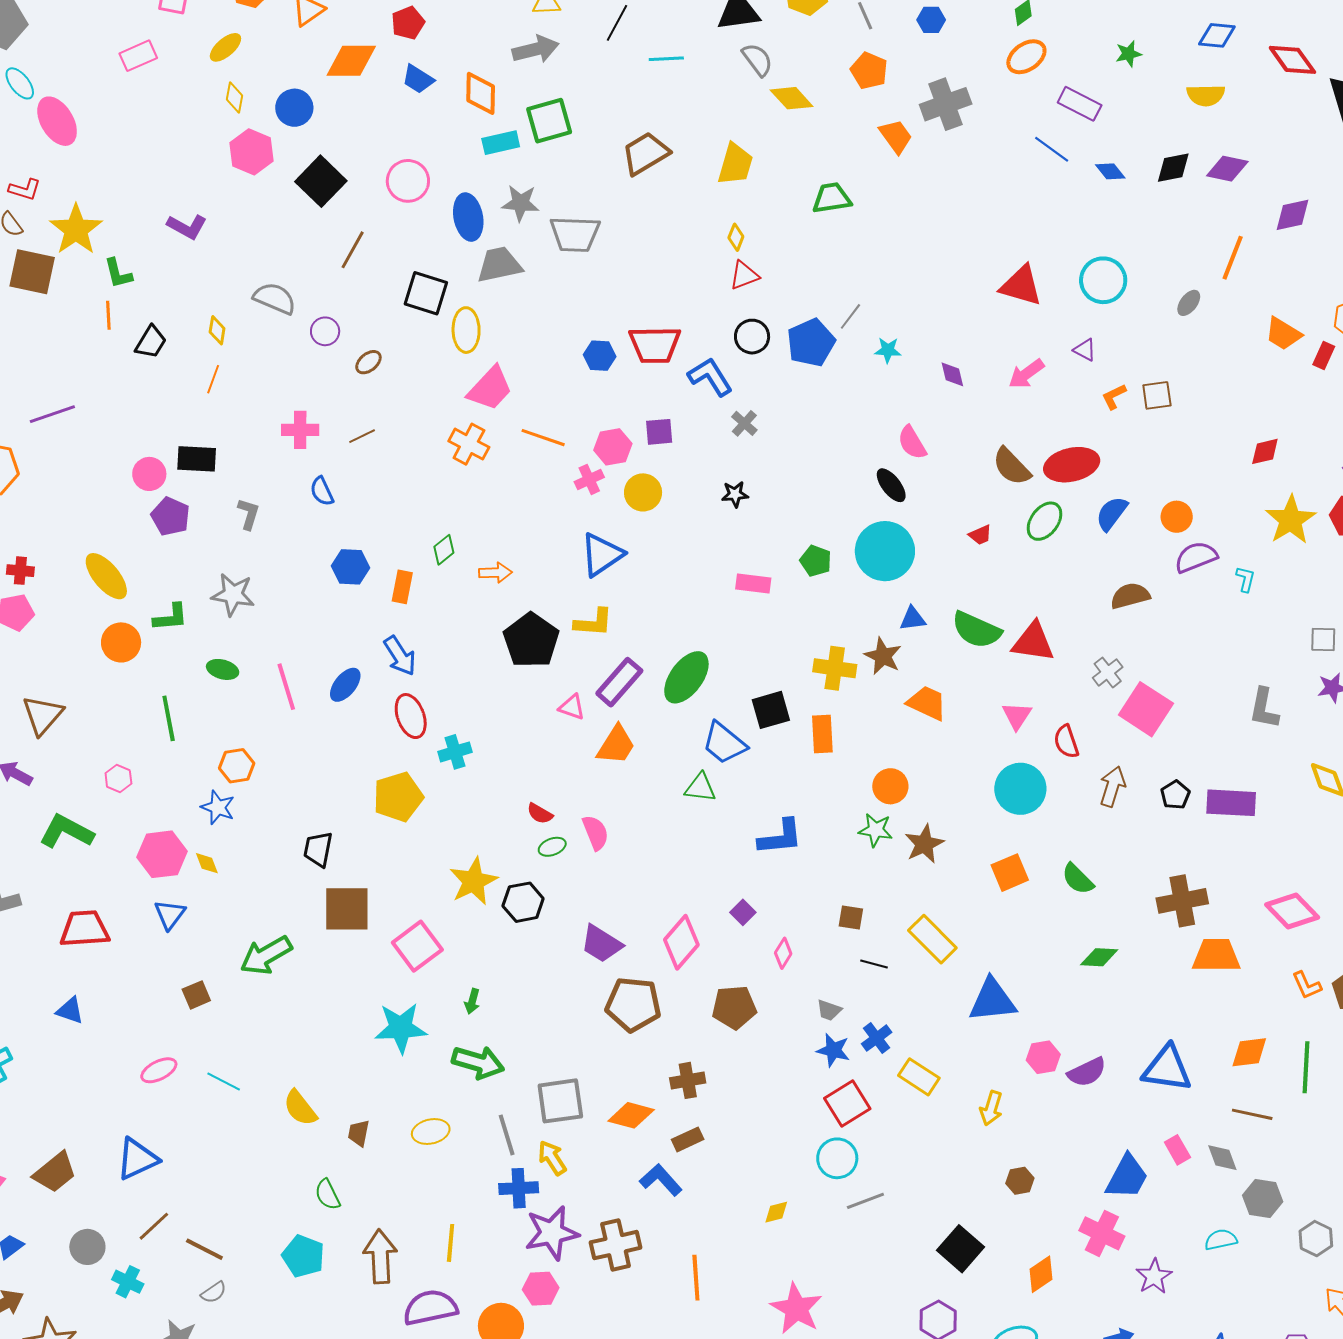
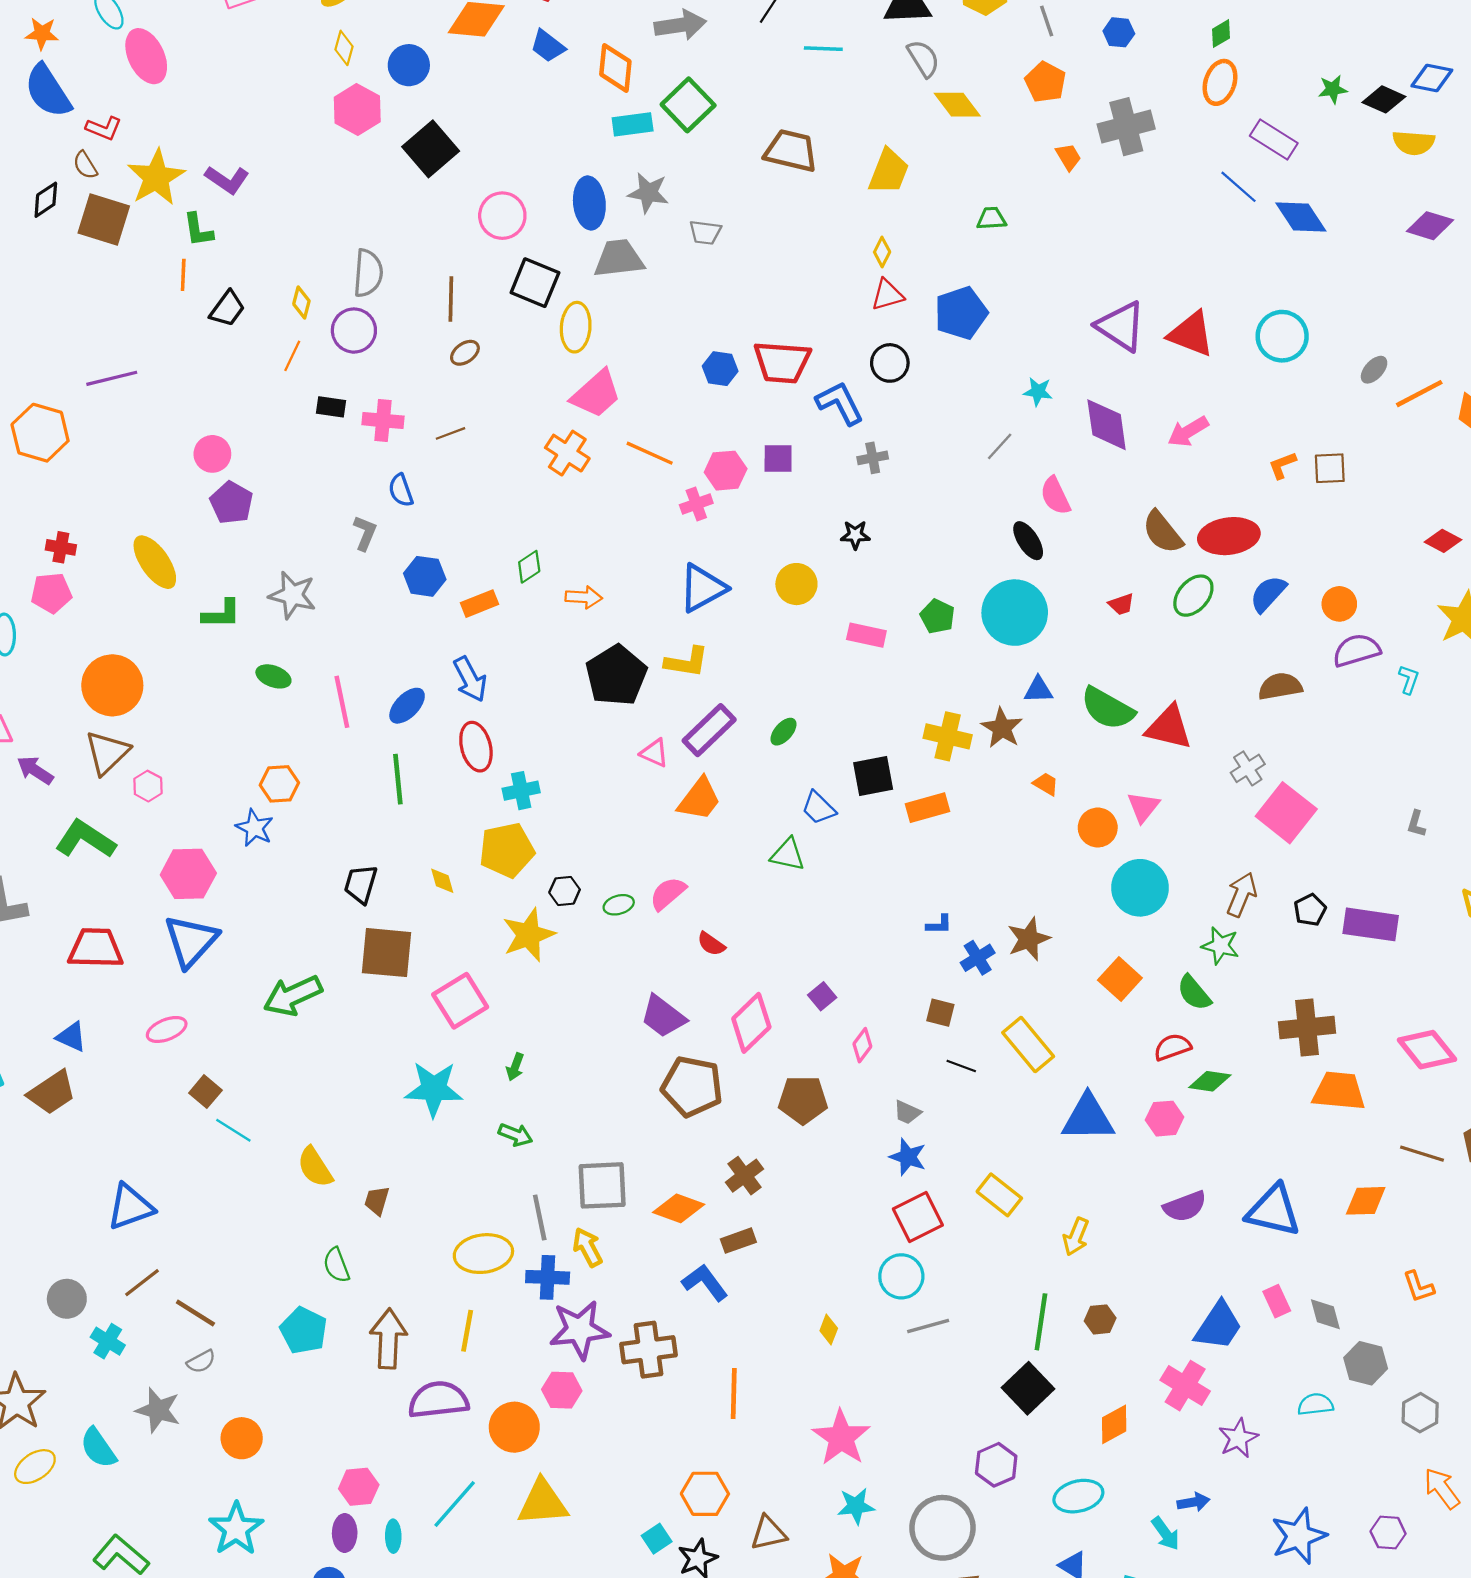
orange ellipse: (1026, 57) -> (1220, 82), turned -42
green square: (549, 121) -> (688, 105), turned -33
orange trapezoid: (896, 136) -> (1068, 157), size x0.7
brown trapezoid: (646, 153) -> (791, 151), turned 39
black diamond: (1173, 168) -> (1384, 99), moved, turned 30
blue diamond: (1110, 171) -> (1301, 217), size x1.6
pink circle: (408, 181) -> (502, 216), moved
green trapezoid: (832, 198) -> (991, 218), size x0.7
purple L-shape: (187, 227) -> (227, 180), moved
gray trapezoid: (575, 234) -> (705, 232), size x0.6
brown line: (353, 250) -> (451, 299), moved, turned -33
orange line: (1233, 258) -> (1419, 394), moved, turned 36
gray semicircle: (275, 298) -> (368, 273), turned 66
gray line: (850, 316) -> (1000, 446), moved
purple circle: (325, 331) -> (354, 331), moved, size x1.4
blue pentagon: (811, 343) -> (961, 313), moved
purple triangle: (1085, 350) -> (1121, 326), moved, size x2.0
purple diamond: (952, 374) -> (1107, 425), size x1.8
gray cross: (744, 423) -> (873, 458), turned 32
red diamond: (1265, 451) -> (1443, 541), turned 36
black rectangle: (197, 459) -> (331, 407), moved, size x0.7
yellow circle: (643, 492) -> (796, 584), moved
gray L-shape: (249, 514) -> (365, 533), moved
orange rectangle: (402, 587) -> (480, 604), turned 52
orange circle: (121, 642) -> (112, 685), moved, size x1.4
green ellipse: (686, 677) -> (783, 732), size x0.5
orange trapezoid: (927, 703) -> (1046, 784), size x0.6
gray L-shape: (1264, 708) -> (1416, 824), size x0.6
brown triangle: (43, 715) -> (107, 753), moved
green line: (169, 718) -> (398, 779), moved
orange rectangle: (822, 734) -> (928, 808), turned 72
red semicircle: (1066, 742) -> (1172, 1047), moved, turned 84
blue trapezoid: (724, 743) -> (818, 808), size x0.7
orange circle: (890, 786) -> (1098, 828), moved
yellow pentagon: (398, 797) -> (507, 850), moved
red semicircle: (540, 814) -> (711, 944), moved
green star: (876, 830) -> (1220, 946), moved
pink semicircle: (595, 833) -> (668, 893), turned -114
blue L-shape: (780, 837) -> (939, 925), moved, size x0.5
yellow diamond: (207, 863) -> (442, 881), moved
orange square: (1010, 873) -> (1120, 979), turned -30
black hexagon: (523, 902) -> (565, 891), moved, size x0.7
blue triangle: (170, 914) -> (191, 941), size x1.6
orange L-shape: (1307, 985) -> (1419, 1287), moved
brown square: (196, 995) -> (205, 1092), moved, turned -32
blue cross: (877, 1038) -> (978, 958), moved
pink hexagon: (1043, 1057) -> (1165, 1119), moved
green arrow: (478, 1062) -> (515, 1135), size x0.6
green line: (1306, 1067) -> (1041, 1322), moved
pink ellipse: (159, 1070) -> (167, 1029), moved
brown cross: (688, 1080) -> (744, 1176), turned -32
brown line: (1252, 1114) -> (1422, 1154), moved
yellow ellipse: (431, 1132) -> (483, 1254), moved, size x1.4
brown trapezoid: (55, 1172) -> (52, 1092), moved
yellow diamond: (776, 1212) -> (829, 1330), turned -60

